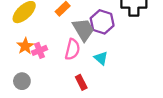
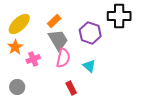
gray trapezoid: (83, 30) -> (58, 40), moved
orange star: (25, 46) -> (15, 47), moved

